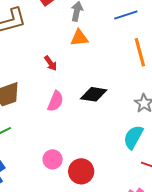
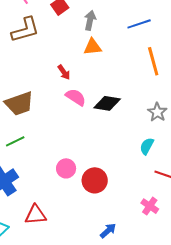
pink semicircle: (55, 101) -> (76, 97), moved, turned -80
cyan semicircle: (133, 137) -> (147, 146), size x0.7

